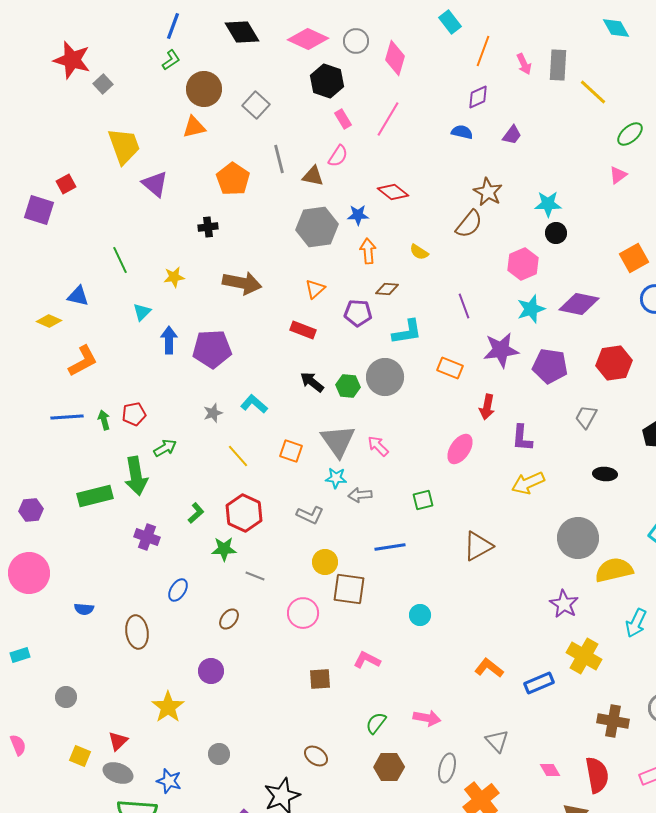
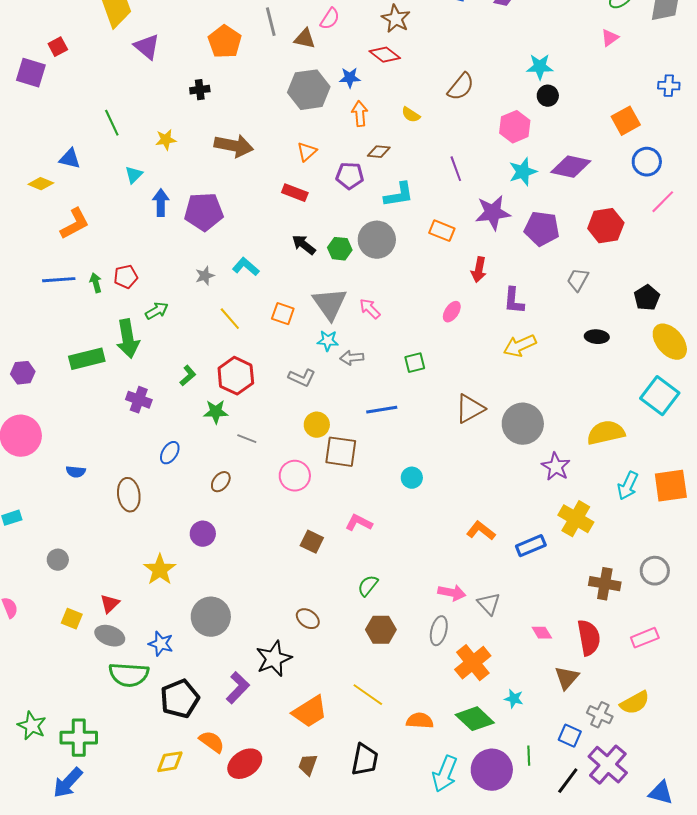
brown star: (488, 192) -> (396, 19), moved
pink ellipse: (460, 449) -> (452, 312), size x0.7
gray circle: (578, 538) -> (523, 424), moved
brown square: (320, 679) -> (312, 542), turned 30
pink arrow: (427, 718) -> (452, 593), moved
gray circle: (219, 754) -> (211, 617), size x1.8

